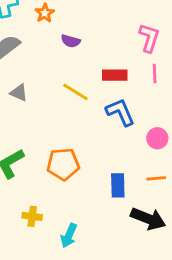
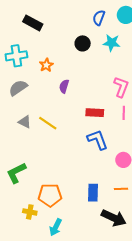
purple semicircle: (71, 41) -> (64, 86), turned 88
yellow line: (75, 92) -> (48, 123), moved
orange pentagon: (63, 164) -> (50, 195), moved

